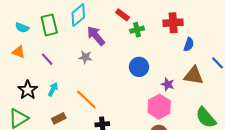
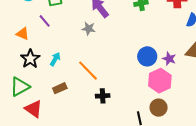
orange triangle: (19, 52) -> (23, 34), moved
purple line: (47, 59) -> (45, 21), moved
blue circle: (139, 67) -> (147, 56), moved

